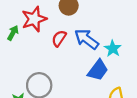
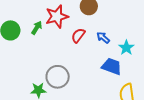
blue arrow: (87, 39) -> (103, 38), size x0.6
blue trapezoid: (98, 70) -> (112, 66), turned -110

